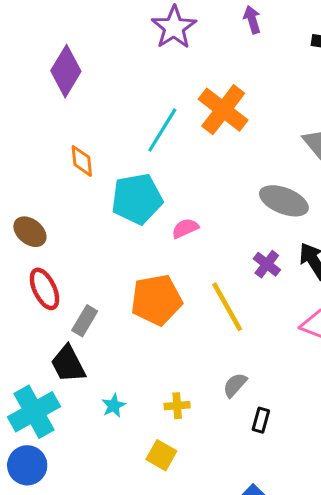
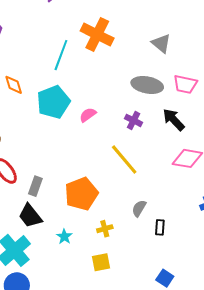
purple cross: (267, 264) -> (134, 120), moved
orange pentagon: (156, 300) -> (81, 194), moved
yellow square: (161, 455) -> (101, 262), turned -30

